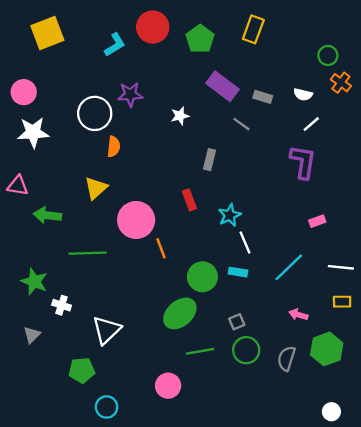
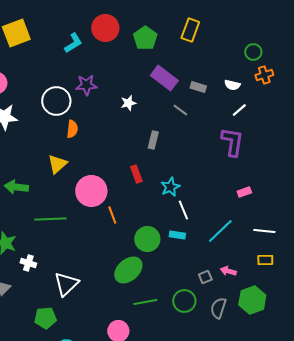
orange cross: (341, 83) -> (264, 75), turned 36
gray square: (237, 322) -> (205, 277), moved

